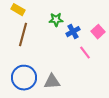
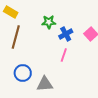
pink line: (85, 53) -> (64, 55), moved, turned 56
blue circle: (24, 78) -> (23, 73), moved, size x0.7

